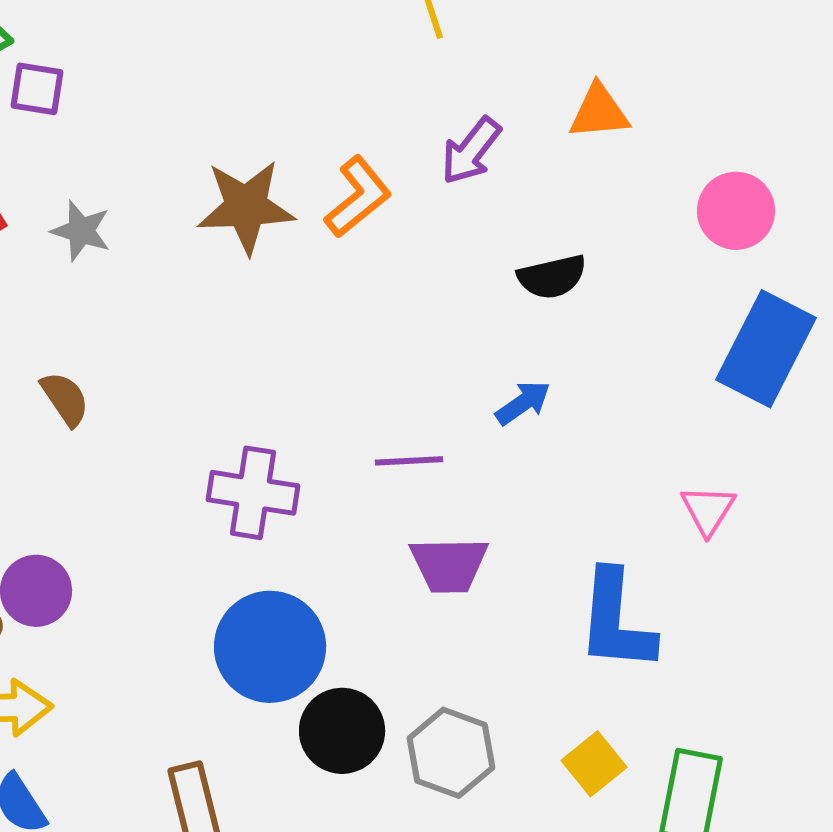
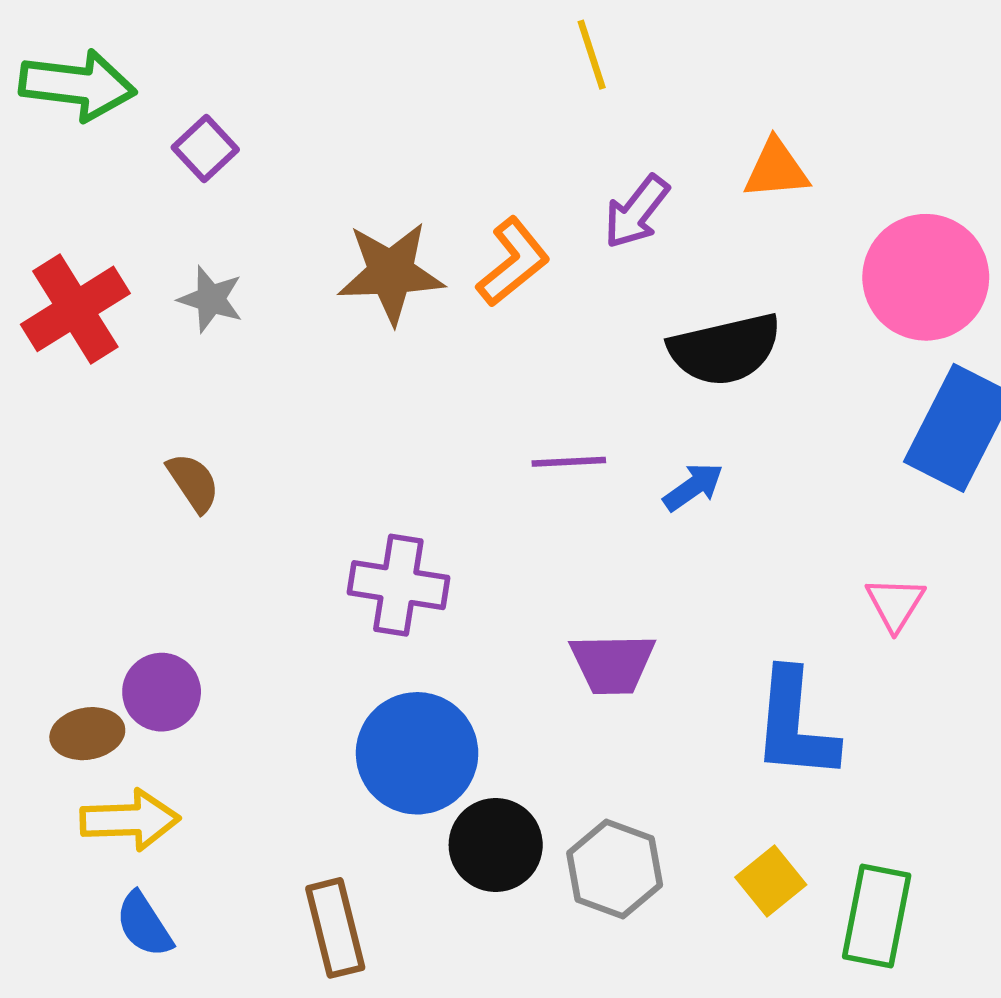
purple square: (37, 89) -> (205, 148), moved, turned 38
pink circle: (736, 211) -> (926, 277), size x1.5
black semicircle: (552, 277) -> (725, 349), size x1.5
purple line: (409, 461) -> (569, 462), moved

